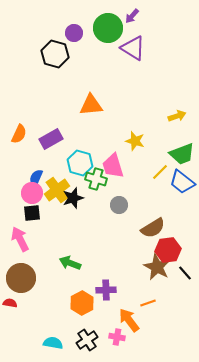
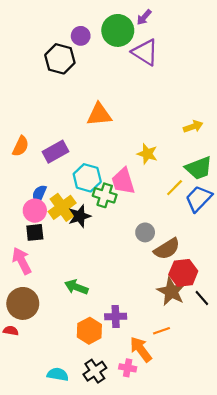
blue trapezoid: (182, 182) -> (199, 199), turned 96
gray circle: (119, 205) -> (145, 232), moved

